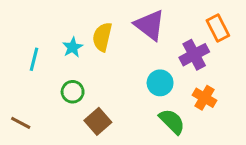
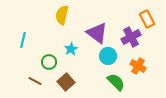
purple triangle: (150, 25) -> (97, 33), moved
yellow semicircle: (102, 37) -> (62, 15), moved
cyan star: (73, 47) -> (71, 49), moved
brown line: (21, 123) -> (35, 81), moved

